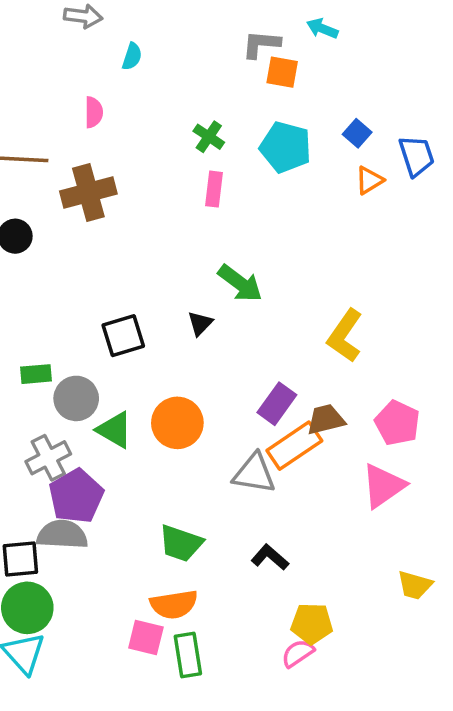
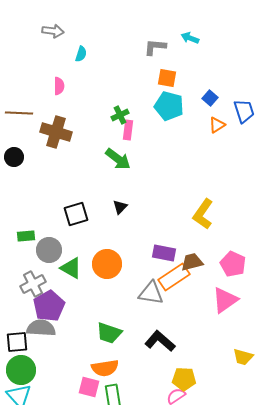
orange square: (282, 72) -> (167, 78), moved
green cross: (209, 137) -> (120, 115), moved, turned 30
brown cross: (88, 193) -> (56, 132), turned 32
green arrow: (240, 283) -> (118, 159), moved
purple rectangle: (277, 404) -> (164, 253), turned 65
black L-shape: (270, 557) -> (160, 341), size x1.4

